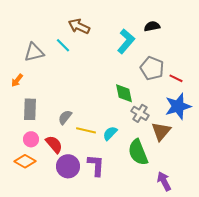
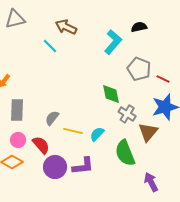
gray triangle: (34, 52) -> (15, 19), moved
purple L-shape: (96, 165) -> (83, 166), turned 80

